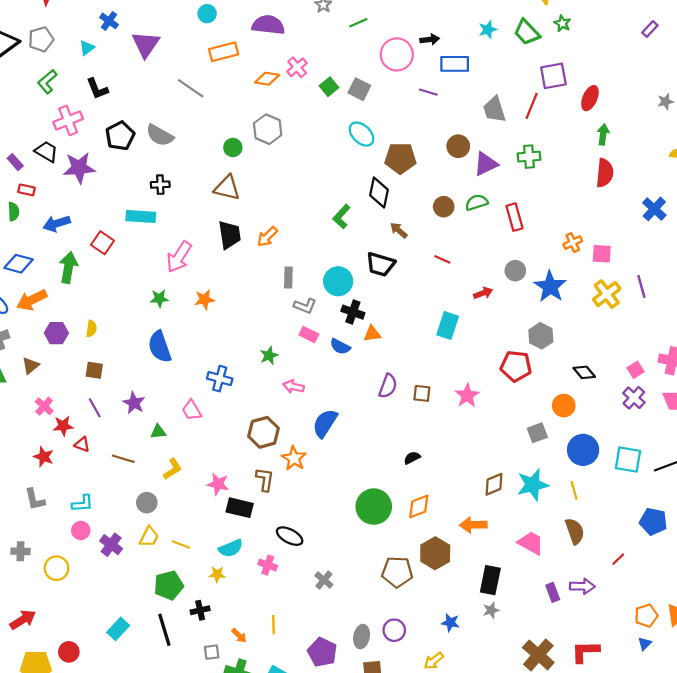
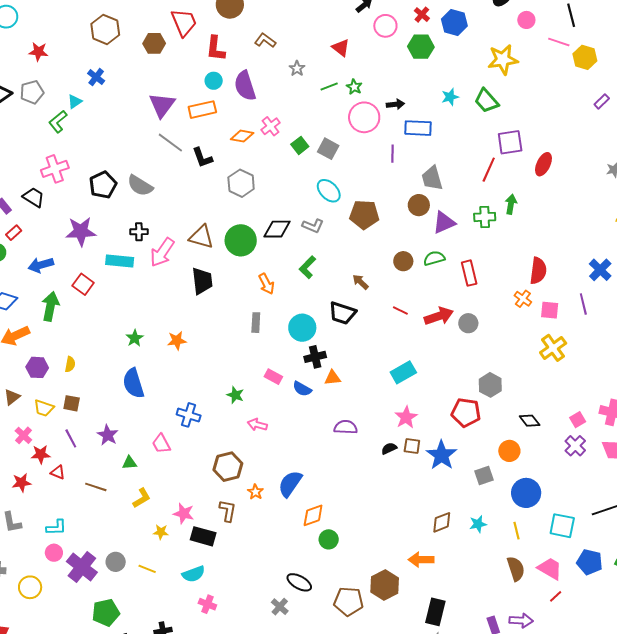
cyan circle: (207, 14) -> (214, 81), moved
green star: (562, 23) -> (354, 87), moved
purple semicircle: (268, 25) -> (245, 86), turned -116
purple triangle: (146, 44) -> (162, 105), moved
green L-shape: (47, 82) -> (58, 122), moved
black L-shape: (97, 89) -> (202, 158), moved
purple line: (428, 92) -> (393, 154), turned 72
gray trapezoid: (494, 109) -> (432, 178), moved
green arrow: (603, 134) -> (511, 204), moved
green circle: (233, 148) -> (241, 240), moved, size x1.8
purple star: (79, 168) -> (81, 231), moved
red semicircle: (605, 173) -> (538, 271), moved
red rectangle: (26, 190) -> (14, 233), turned -56
black diamond: (379, 193) -> (277, 229), moved, turned 76
orange arrow: (267, 237) -> (266, 284), moved, turned -75
orange cross: (573, 243) -> (523, 299), turned -30
pink arrow: (179, 257) -> (162, 252), moved
purple line: (641, 286) -> (583, 304), moved
blue star: (550, 287) -> (442, 455), moved
red arrow: (483, 293) -> (439, 316), moved, size x1.6
green star: (159, 298) -> (135, 338), turned -30
gray L-shape: (305, 306) -> (313, 226), moved
black cross: (353, 312) -> (315, 357), turned -35
cyan rectangle: (448, 325) -> (403, 372), turned 40
green star: (269, 356) -> (235, 395), turned -30
purple semicircle: (388, 386) -> (346, 427), turned -110
brown square: (422, 393) -> (412, 446), moved
pink star: (467, 396) -> (406, 417), moved
blue semicircle: (325, 423) -> (290, 484), moved
red star: (44, 457) -> (21, 483), turned -30
orange star: (294, 458) -> (255, 492), size x0.7
black semicircle: (412, 458) -> (389, 448), moved
cyan square: (628, 460) -> (562, 526), moved
cyan star: (533, 485) -> (478, 524), size x0.6
gray circle: (147, 503) -> (116, 562), moved
orange diamond: (419, 506) -> (313, 515), moved
green circle: (374, 507) -> (329, 539), size x0.6
black ellipse: (290, 536) -> (299, 582), moved
yellow trapezoid: (149, 537) -> (44, 408), moved, turned 80
pink trapezoid: (531, 543) -> (550, 569), moved
purple cross: (111, 545) -> (82, 567), size x1.4
pink cross: (268, 565) -> (207, 604), moved
yellow star: (217, 574) -> (161, 532), moved
green pentagon: (169, 585) -> (106, 613), moved

